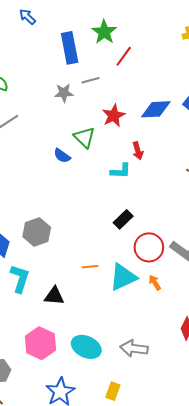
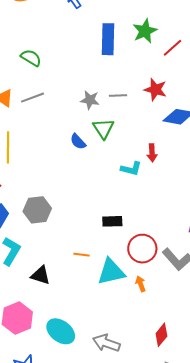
red line: (124, 56) -> (173, 48), moved
gray line: (91, 80) -> (118, 96), moved
gray star: (64, 93) -> (90, 100), moved
red star: (114, 116) -> (155, 90), moved, turned 30
black rectangle: (123, 219) -> (112, 221), moved, turned 30

